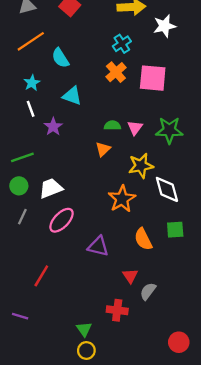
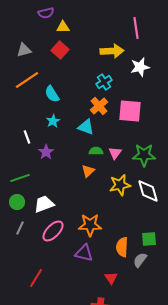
cyan star: (32, 83) -> (53, 121), moved
cyan triangle: (72, 96) -> (86, 127), moved
white diamond: (167, 189) -> (148, 191), moved
orange star: (122, 199) -> (90, 225), moved, turned 30
orange semicircle: (143, 239) -> (122, 247), turned 30
gray semicircle: (148, 291) -> (140, 260), moved

